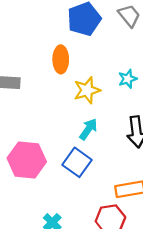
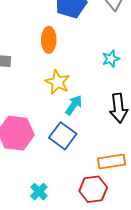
yellow star: (87, 90) -> (57, 82), moved, turned -30

